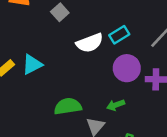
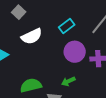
white semicircle: (90, 43) -> (32, 36), moved

